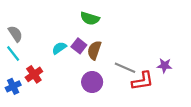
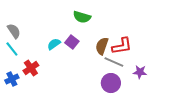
brown semicircle: (94, 50) -> (102, 46), moved
purple star: (164, 66) -> (140, 72), moved
red L-shape: (143, 81) -> (122, 46), moved
purple circle: (92, 82) -> (111, 83), moved

